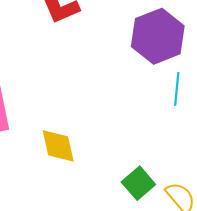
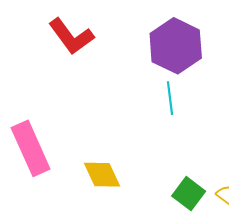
cyan line: (177, 89) -> (170, 98), moved

